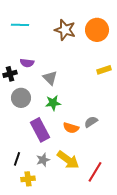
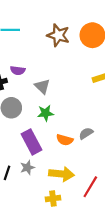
gray star: (43, 160) -> (27, 168), moved
yellow arrow: (68, 160) -> (61, 174), turned -30
yellow cross: (28, 179) -> (53, 198), moved

